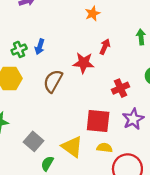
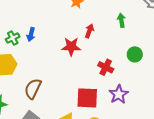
brown semicircle: (53, 81) -> (33, 89), moved
red cross: (121, 88) -> (106, 67), turned -35

